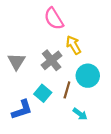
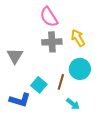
yellow arrow: (73, 45) -> (78, 38), moved
gray cross: (52, 60) -> (52, 42), moved, turned 36
blue L-shape: (22, 110) -> (20, 100), turned 35

